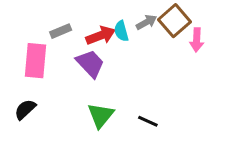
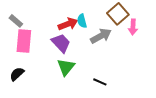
gray arrow: (146, 22) -> (101, 36), moved, size x1.5
gray rectangle: (61, 31) -> (16, 21), moved, turned 64
green triangle: (101, 115) -> (66, 67), moved

